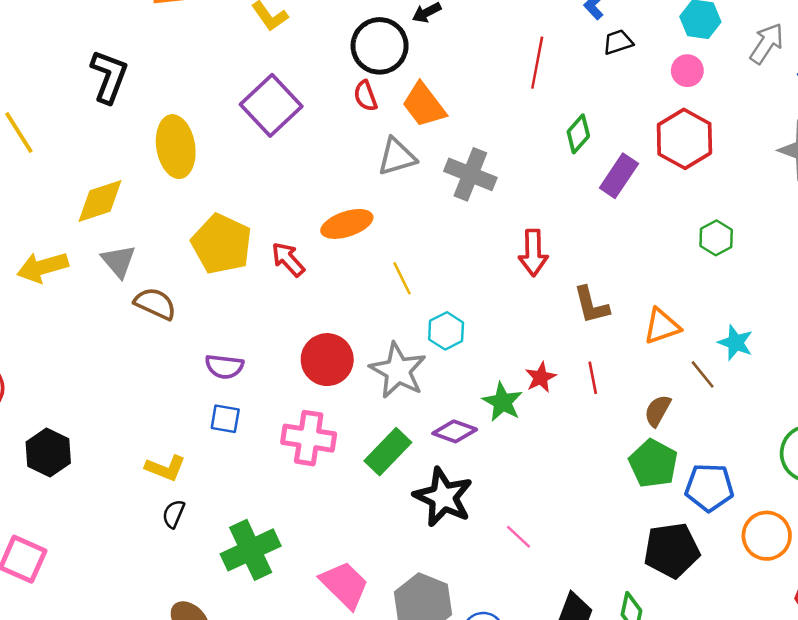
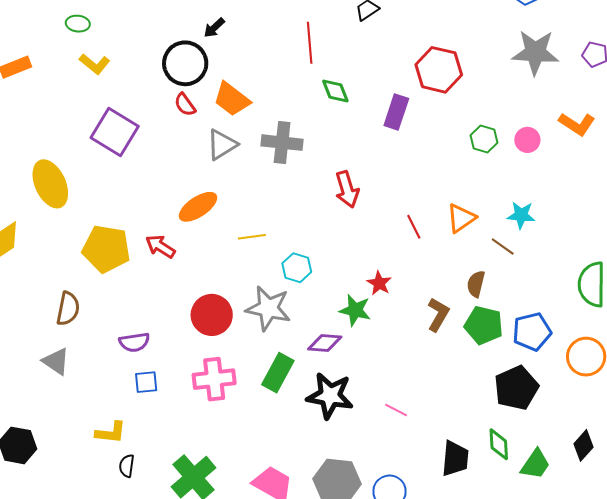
pink circle: (687, 71) -> (527, 140), moved
green diamond: (578, 134) -> (335, 91), moved, turned -48
gray triangle: (119, 261) -> (56, 361), moved
yellow line: (402, 278) -> (252, 237), turned -56
brown semicircle: (155, 304) -> (68, 309), turned 92
brown L-shape: (591, 305) -> (438, 315), moved, turned -120
red line: (593, 378) -> (414, 227), moved

